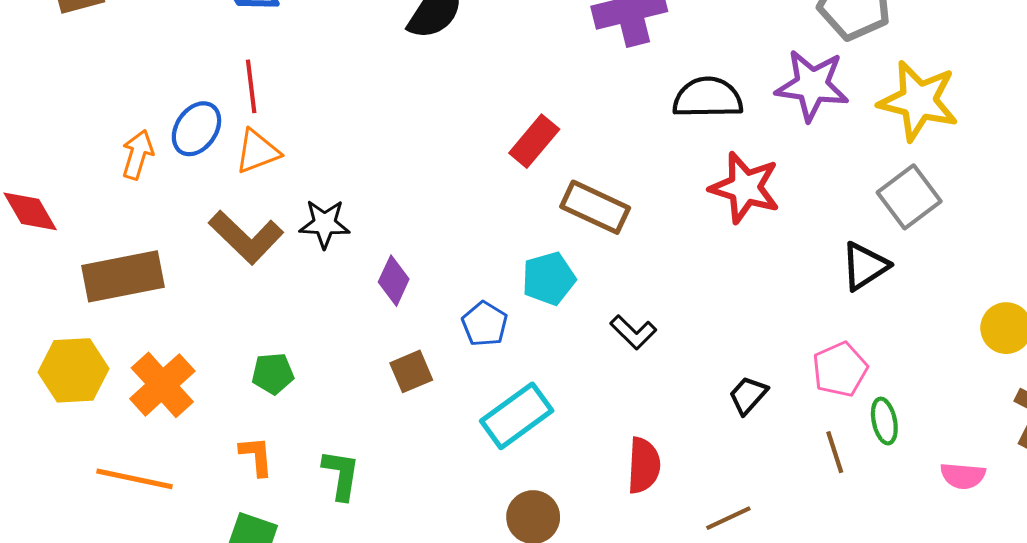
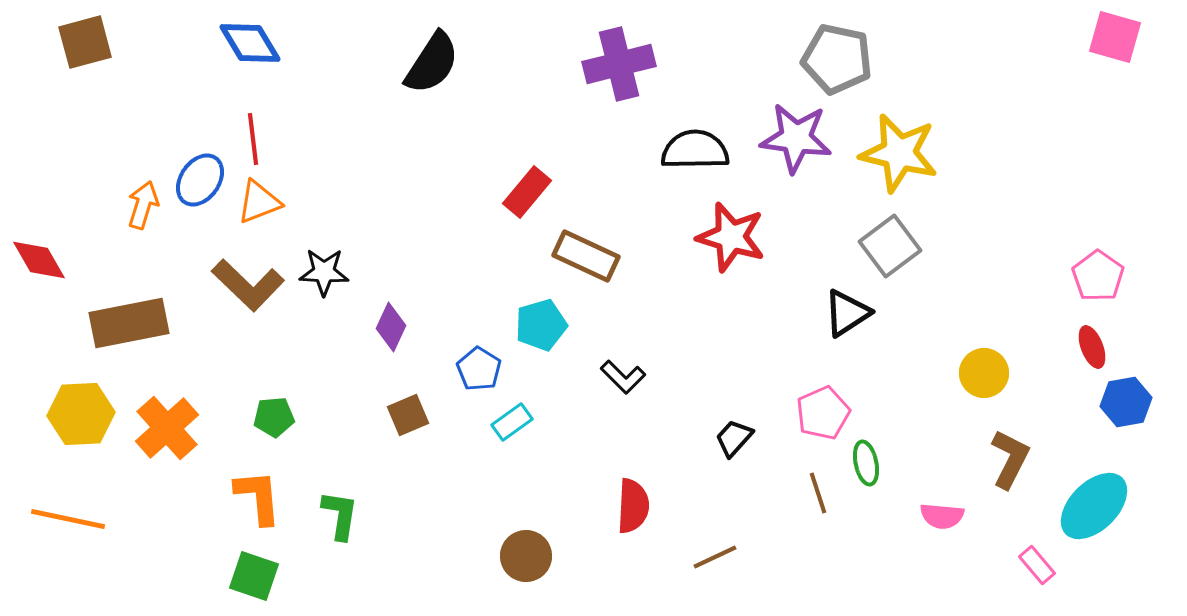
cyan rectangle: (517, 416) -> (512, 422), moved, size x0.6
orange L-shape: (256, 456) -> (258, 497), size x1.4
orange line: (134, 479) -> (68, 519), moved

